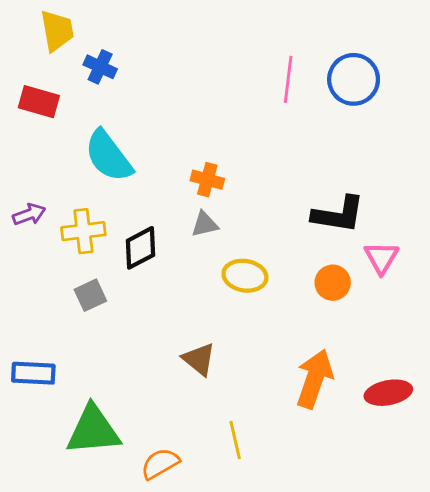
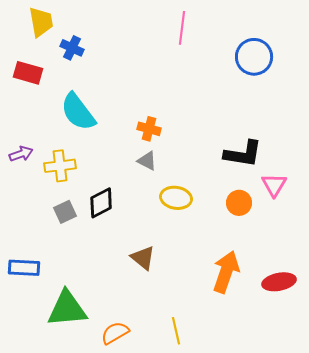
pink line: (288, 79) -> (182, 28), moved
gray triangle: (205, 224) -> (147, 161), turned 40
black diamond: (141, 248) -> (101, 203), moved
yellow line: (235, 440) -> (176, 331), moved

